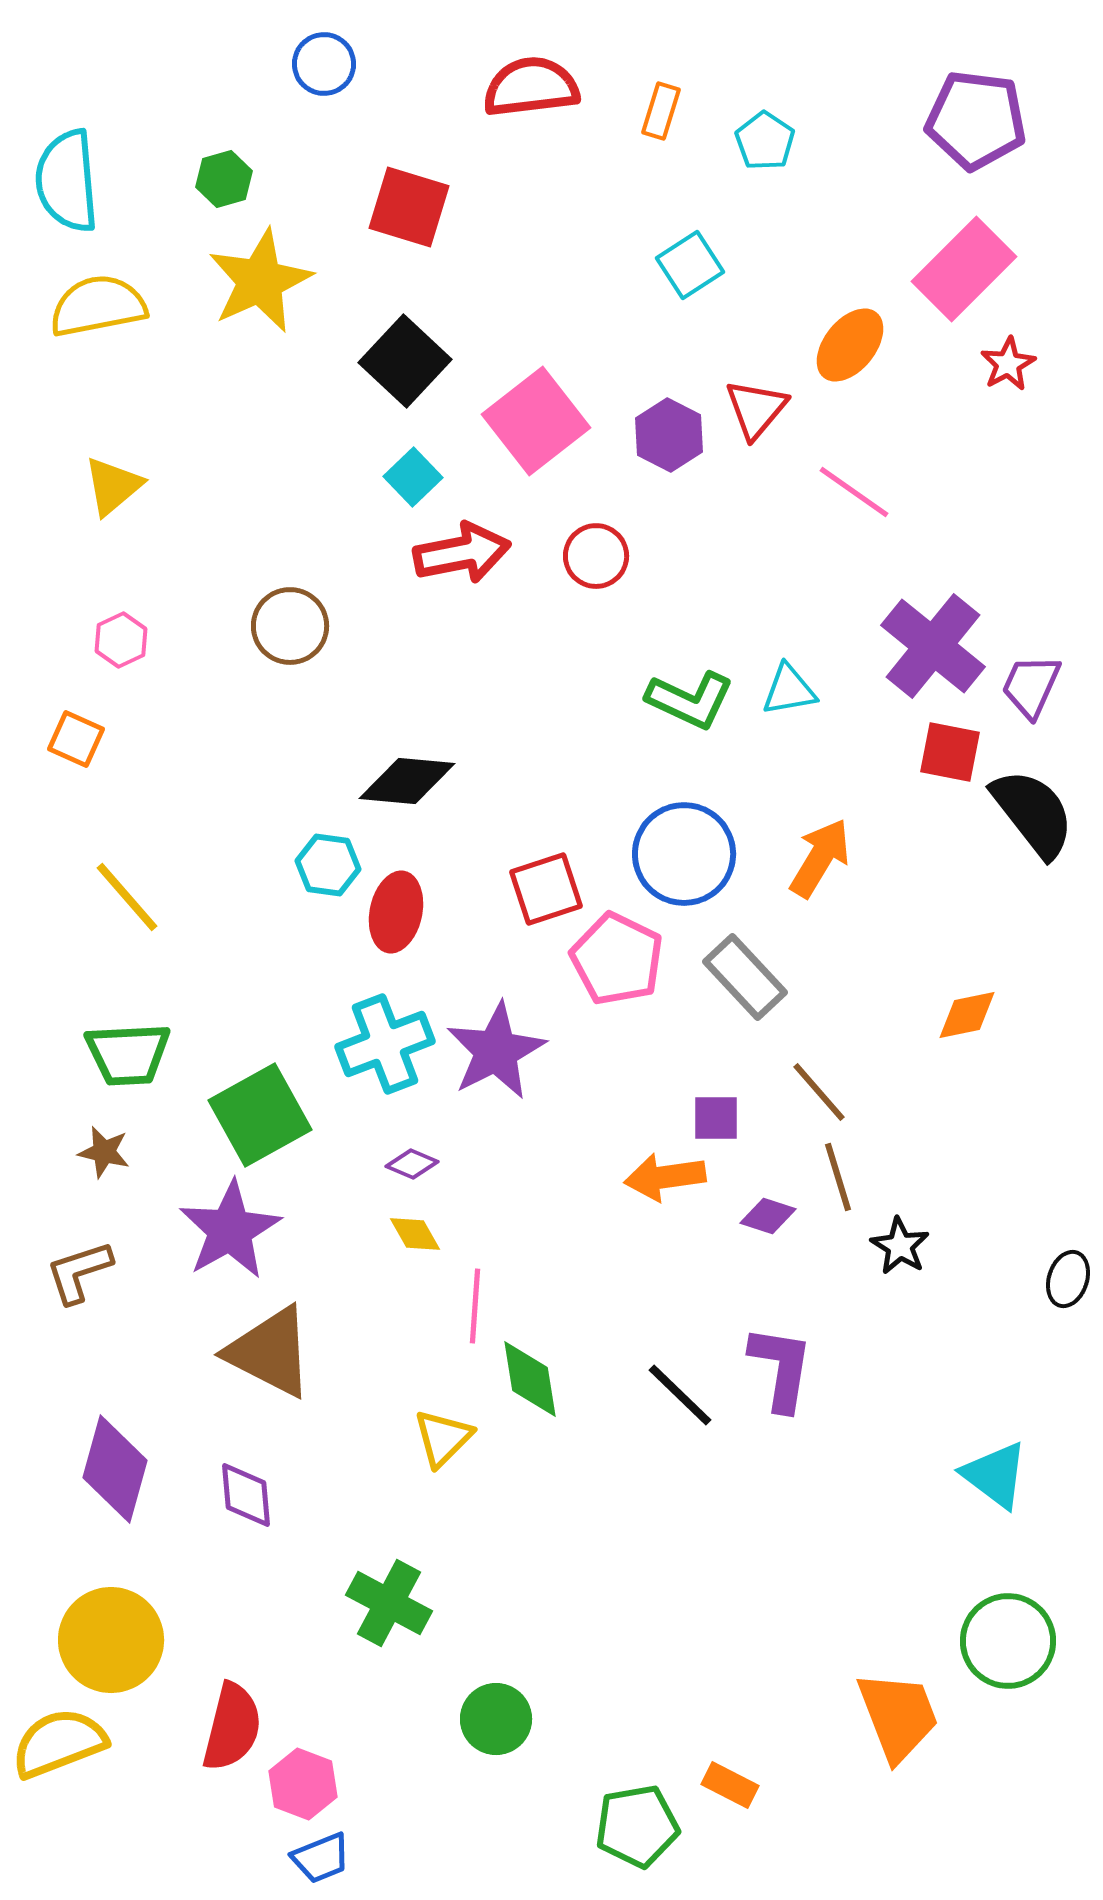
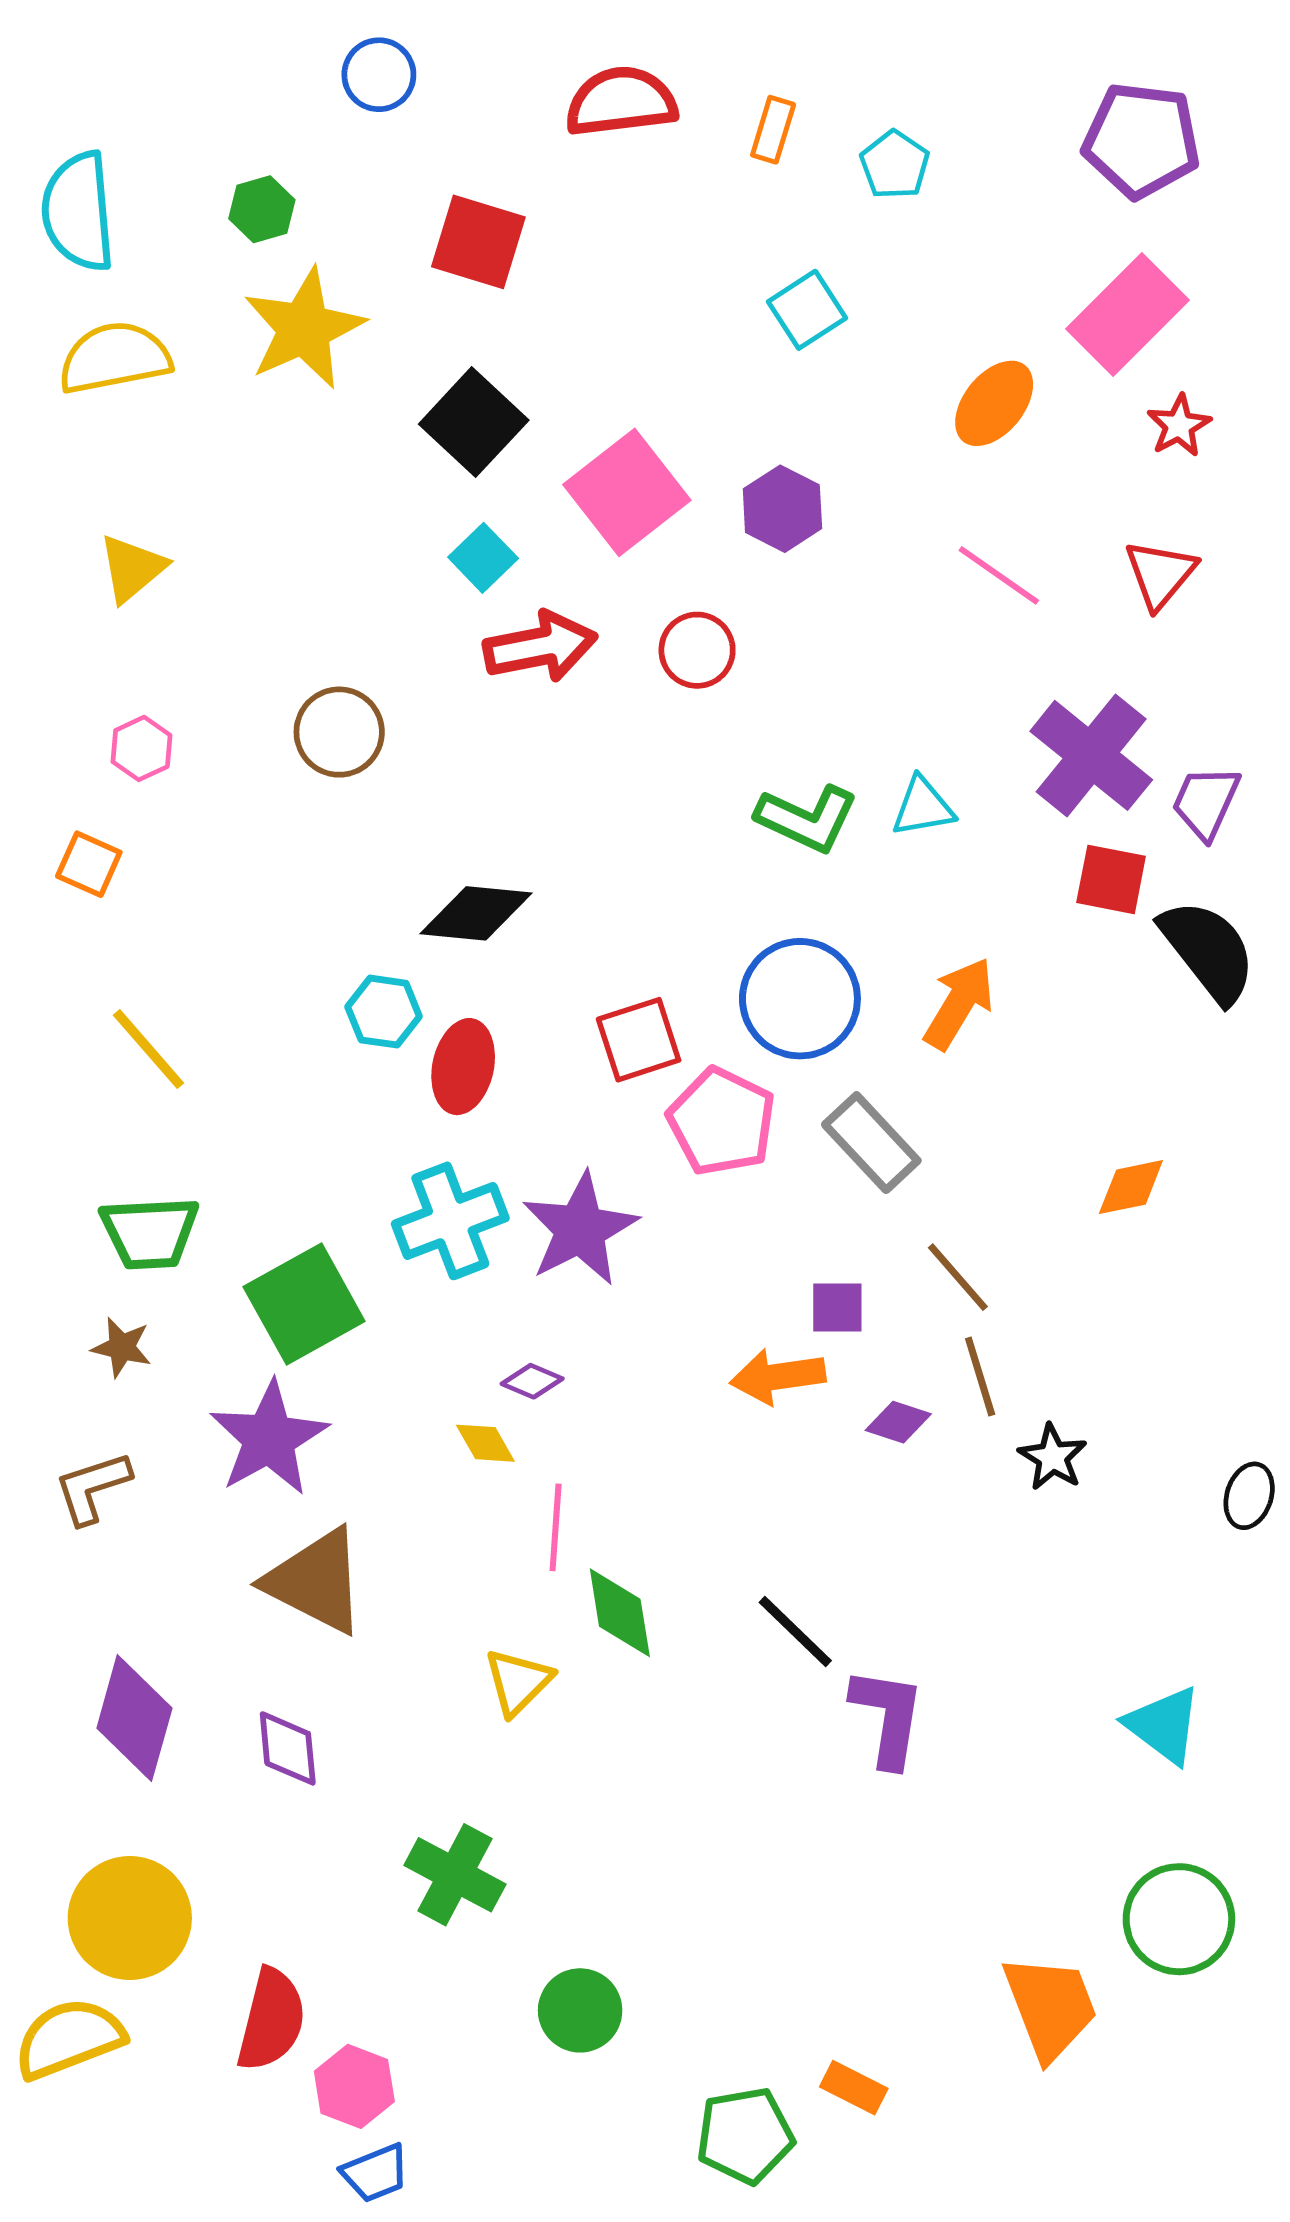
red triangle: (756, 409) -> (1160, 574), moved
purple diamond: (412, 1164) -> (532, 1381), moved
purple L-shape: (781, 1368) -> (888, 1717), moved

